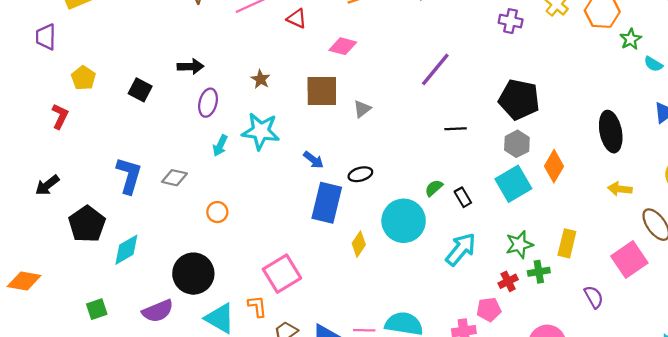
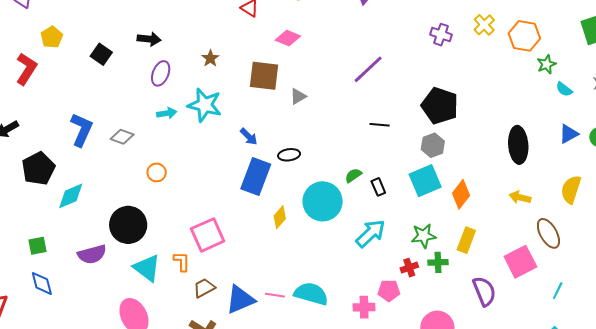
red L-shape: (60, 116) -> (26, 69), size x1.4
cyan arrow: (220, 146) -> (167, 113), turned -132
orange diamond: (554, 166) -> (461, 194), moved
purple semicircle: (594, 297) -> (484, 291), size x1.4

